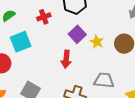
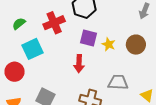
red cross: (44, 17) -> (54, 23), size x1.5
purple square: (77, 34) -> (89, 38), turned -30

